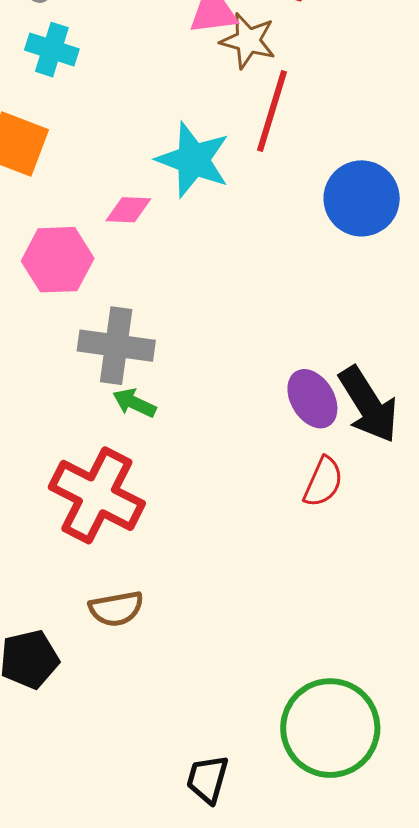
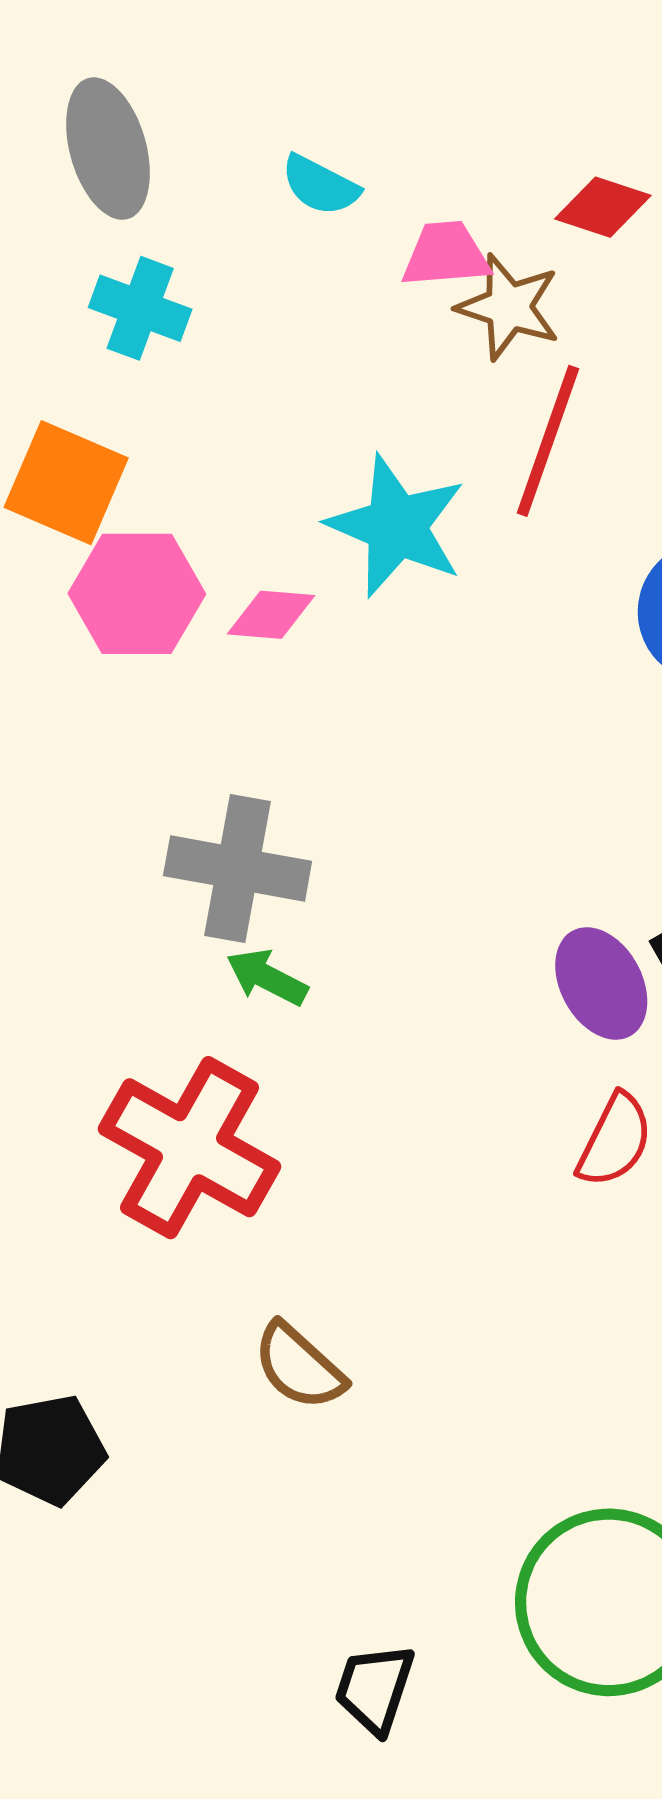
pink hexagon: (58, 260) -> (137, 594), moved
brown semicircle: (116, 609) -> (299, 1366), moved, turned 50

